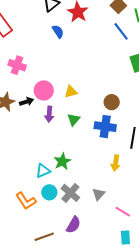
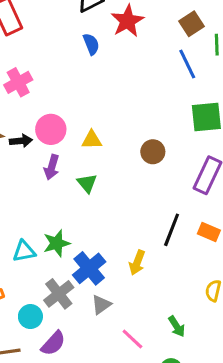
pink cross: (17, 65) -> (18, 82), turned 30
brown circle: (112, 102) -> (153, 152), moved
green triangle: (74, 120) -> (87, 183), turned -32
blue cross: (105, 127) -> (89, 268), moved, turned 30
cyan circle: (49, 192) -> (30, 317), moved

